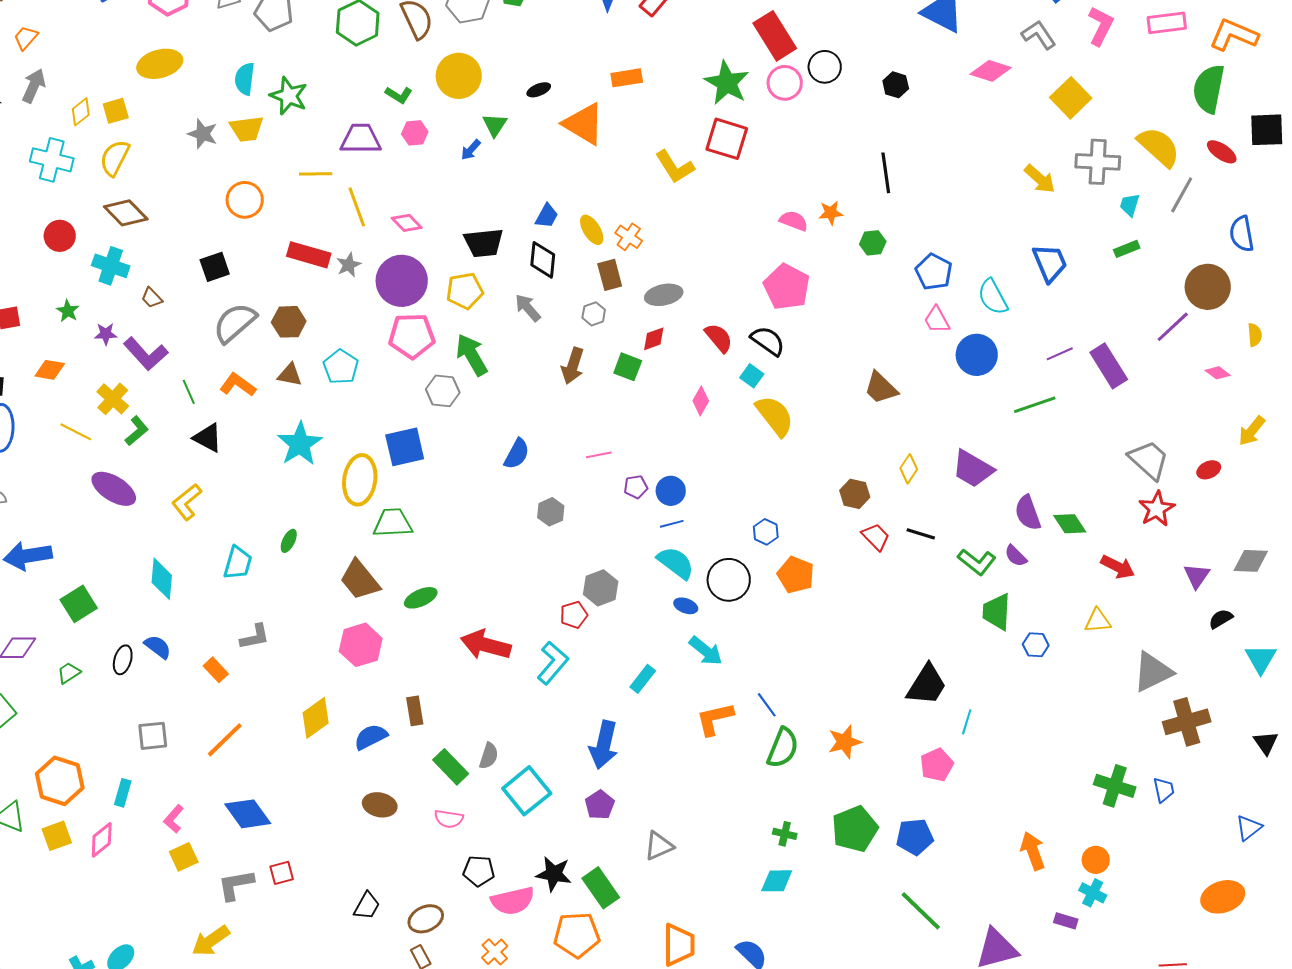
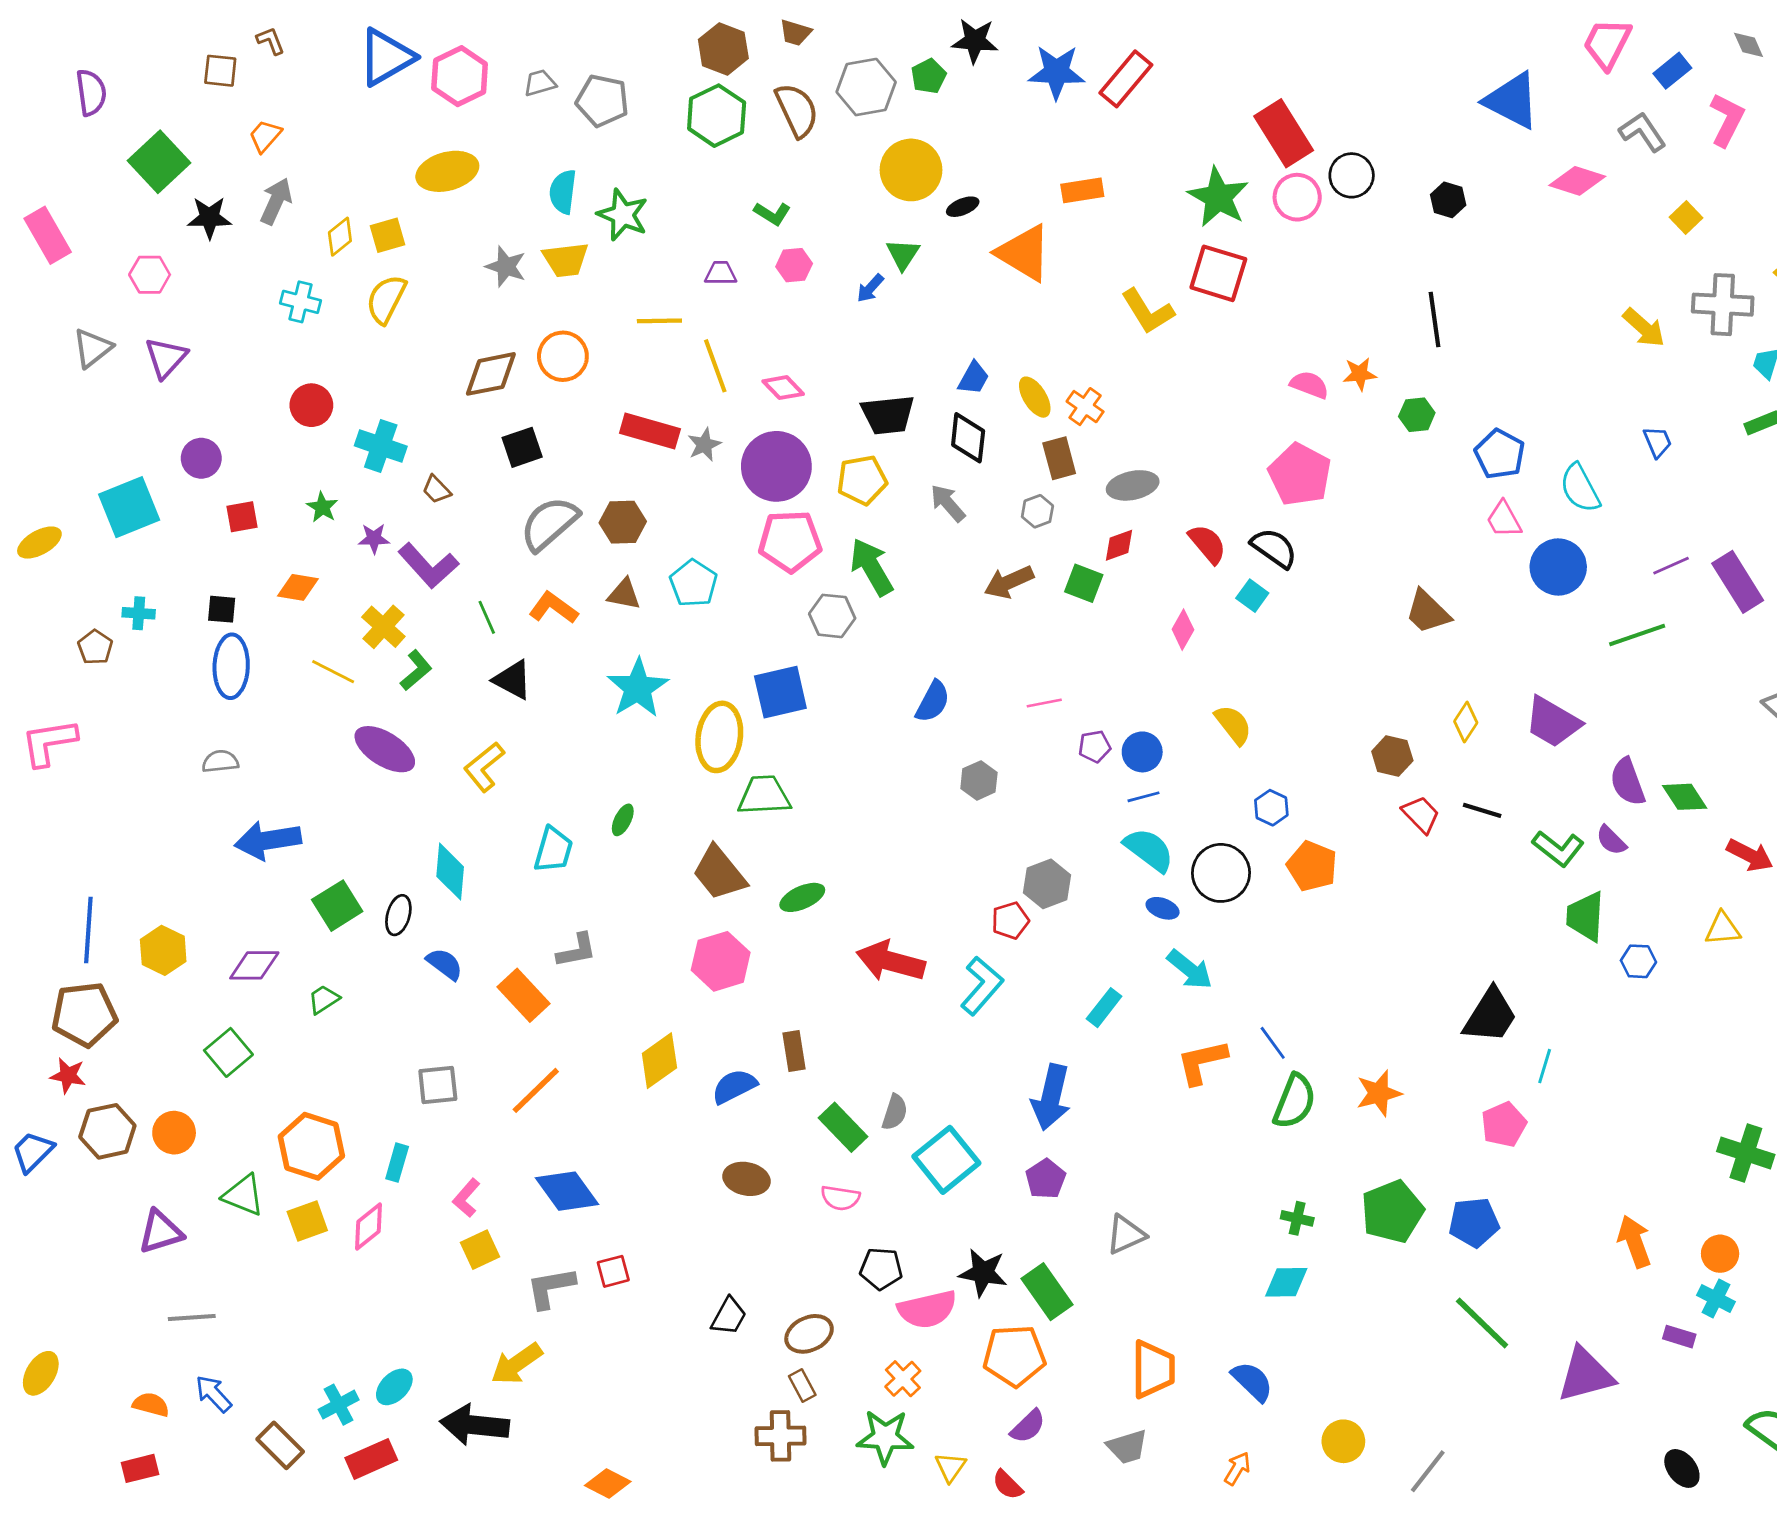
yellow circle: (459, 76) -> (911, 170), moved
yellow square: (1071, 98) -> (1686, 218), size x0.6
purple trapezoid: (361, 139) -> (721, 273), size x0.6
cyan cross: (52, 160) -> (300, 302), size x0.7
brown diamond: (126, 213) -> (491, 374), moved, turned -57
blue trapezoid: (1050, 263) -> (1657, 442), size x0.6
brown arrow: (573, 366) -> (1009, 582), turned 48
yellow semicircle: (775, 416) -> (1233, 725), moved, size x0.7
black ellipse: (123, 660) -> (398, 915), moved
orange rectangle: (216, 670) -> (523, 995), size x1.5

